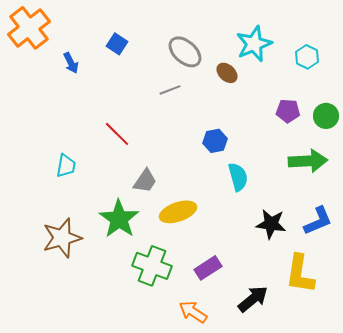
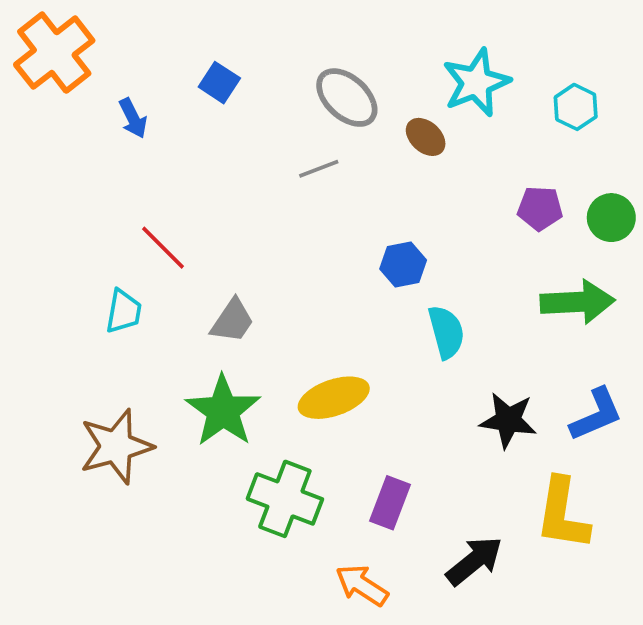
red line: (117, 134) -> (163, 248), moved
gray trapezoid: (145, 181) -> (232, 321), moved
purple rectangle: (208, 268) -> (390, 503), turned -36

